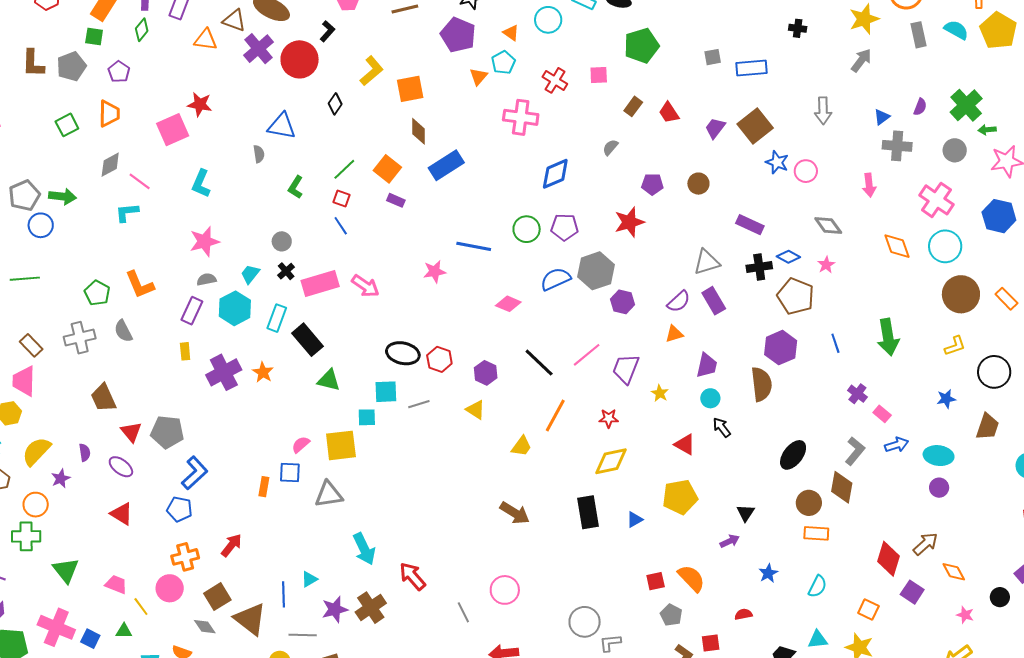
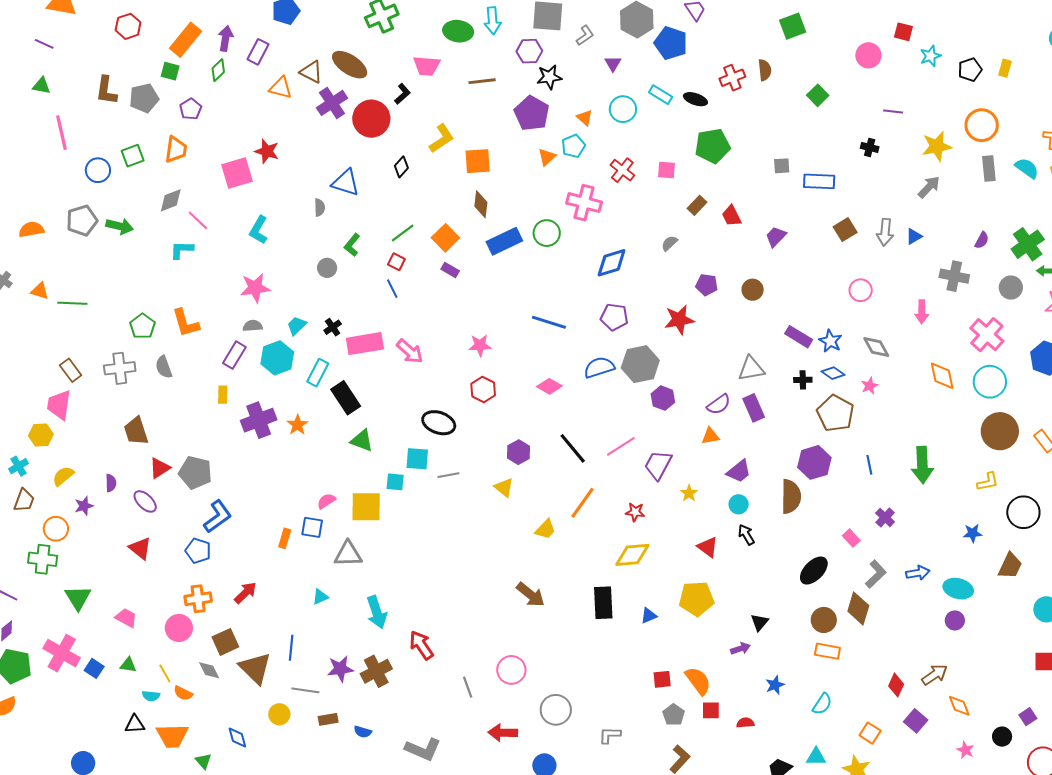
blue triangle: (882, 117) -> (914, 236), moved
brown square: (755, 126) -> (845, 230), moved, size x0.7
blue star: (777, 162) -> (830, 341), moved
blue circle: (41, 225) -> (98, 170), moved
green circle: (527, 229) -> (547, 233), moved
gray circle: (282, 241) -> (327, 268), moved
blue line: (474, 246) -> (549, 322), moved
black cross: (759, 267) -> (803, 380), size x0.7
red hexagon: (439, 359) -> (483, 390), moved
purple trapezoid: (707, 365) -> (739, 471), turned 32
pink rectangle: (882, 414) -> (851, 538), moved
red triangle: (131, 432) -> (160, 468), turned 30
yellow semicircle: (36, 451) -> (63, 476), size x0.7
red diamond: (888, 559) -> (896, 685), size x0.7
cyan triangle: (309, 579) -> (320, 597), moved
yellow line: (141, 607) -> (165, 673), moved
gray circle: (585, 622) -> (556, 710), moved
red square: (711, 643) -> (711, 710), moved

